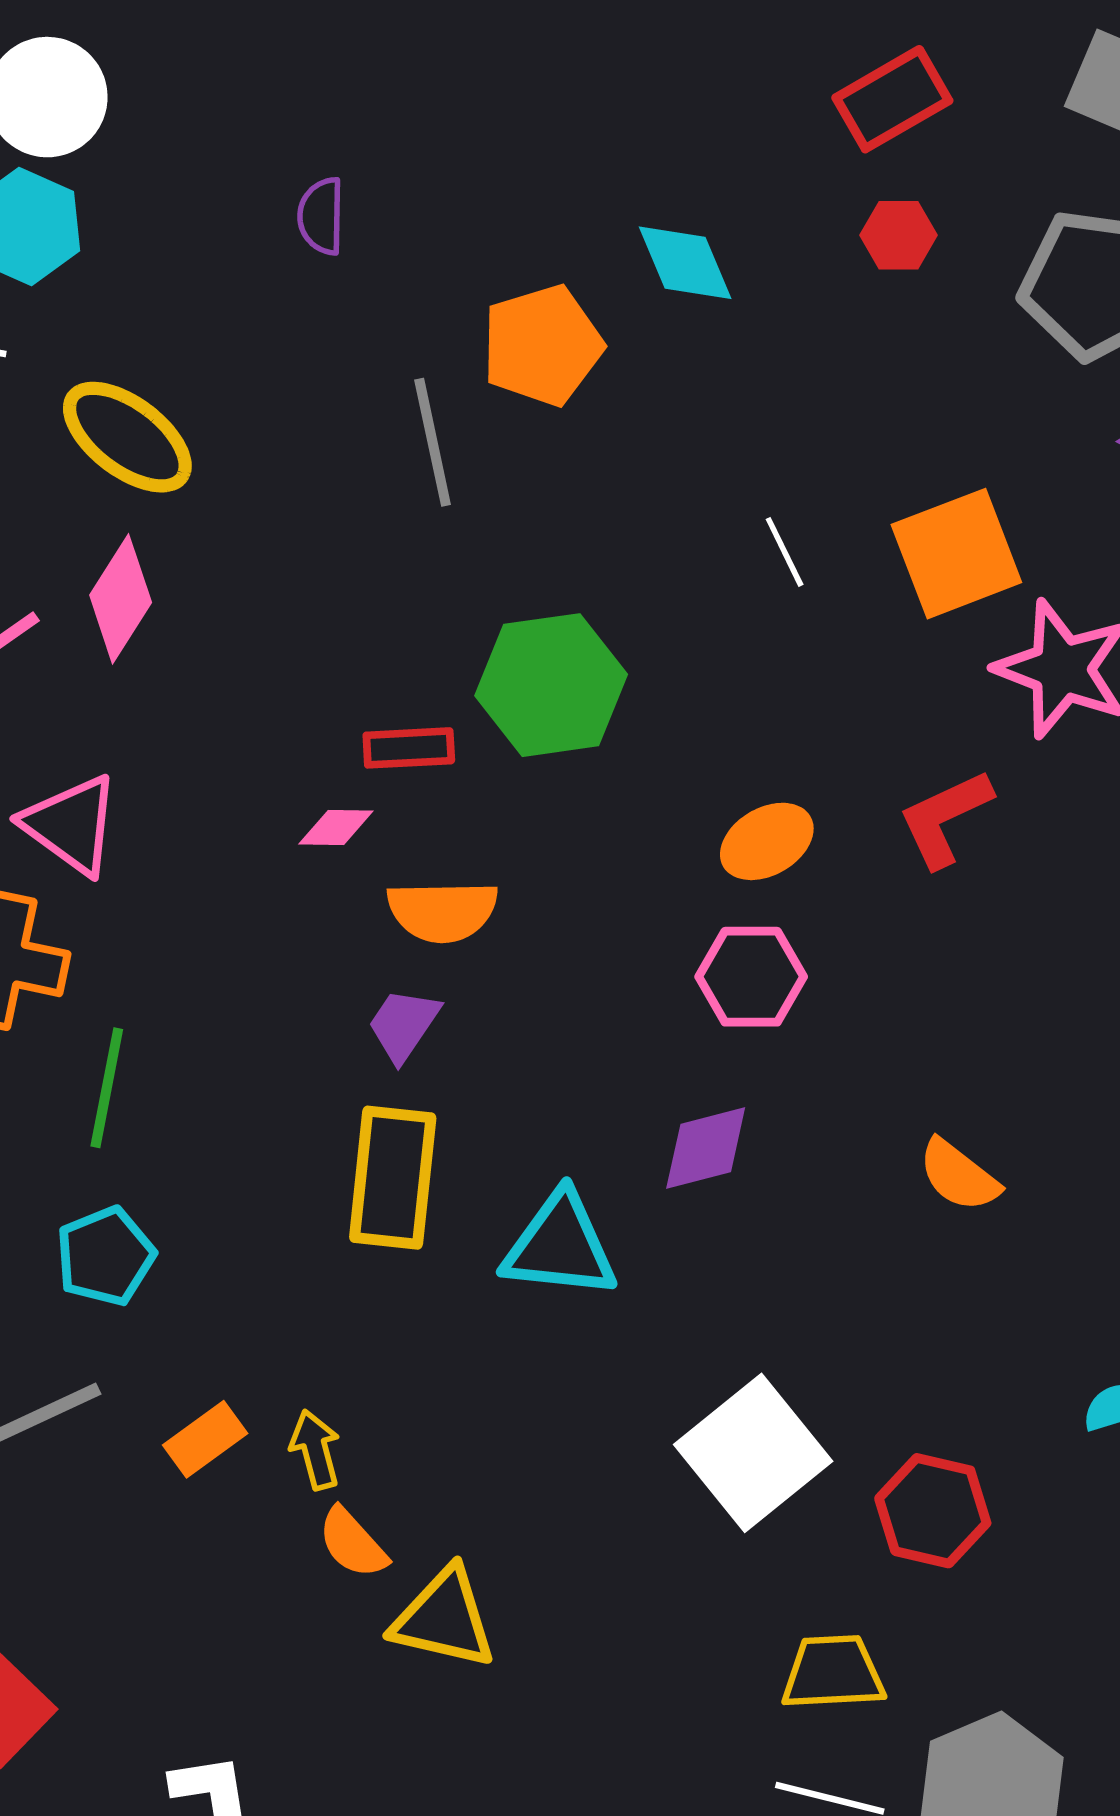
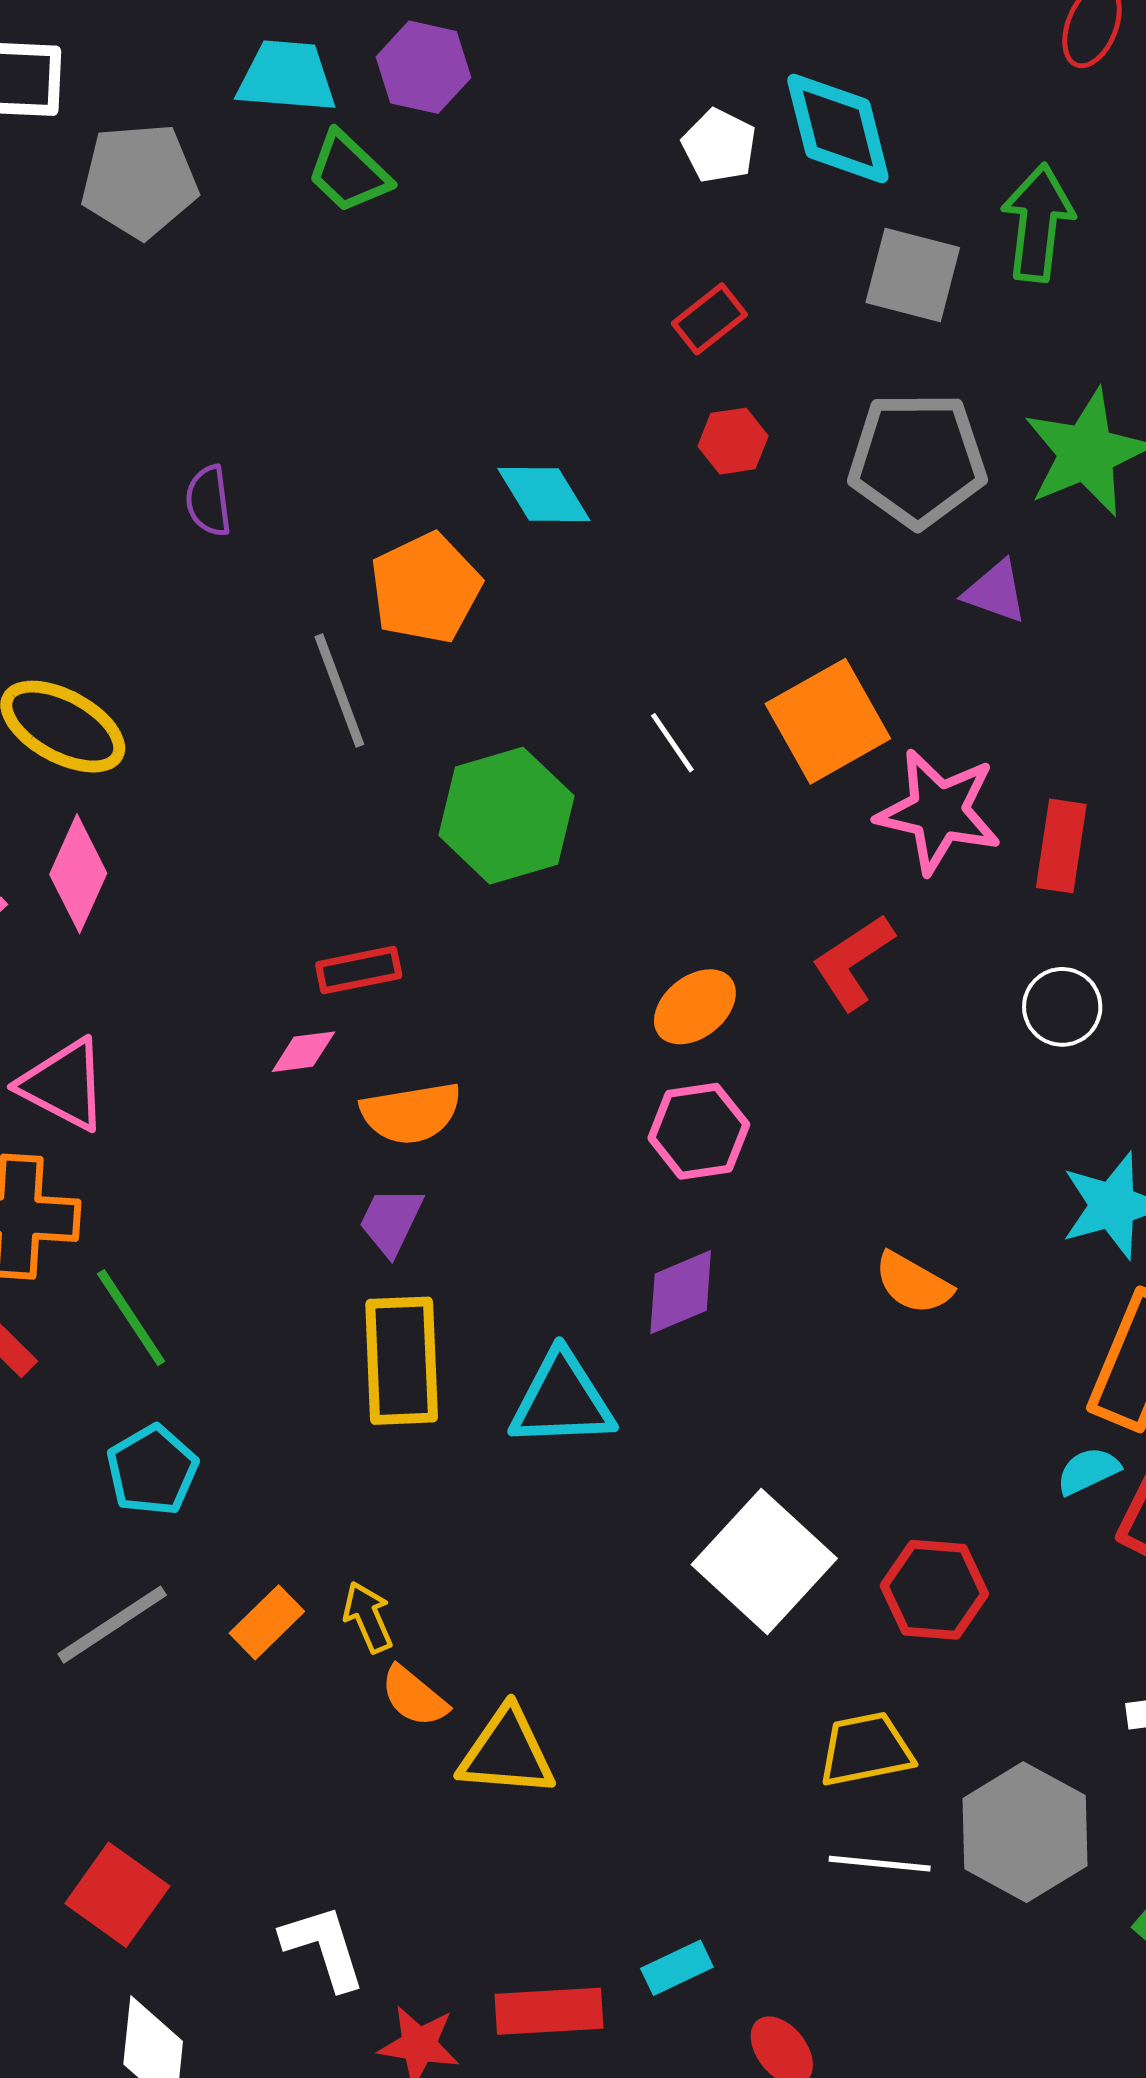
red rectangle: (892, 99) -> (709, 319), size x0.7
green hexagon: (551, 685) -> (506, 816), moved
green line: (107, 1088) -> (131, 1318), turned -36

